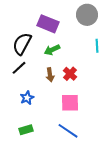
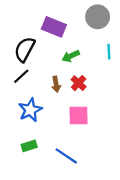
green arrow: (52, 50) -> (71, 56), moved
blue star: (27, 98) -> (30, 110), size x1.5
blue line: (68, 131) -> (66, 156), moved

